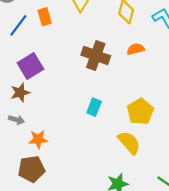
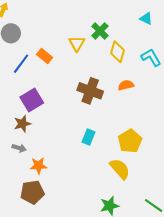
orange rectangle: (45, 17) -> (45, 56), turned -35

